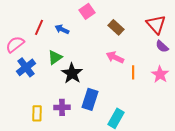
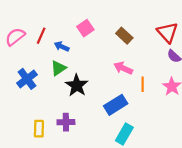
pink square: (87, 11) -> (85, 28), moved
blue arrow: (62, 29) -> (62, 46), moved
pink semicircle: (15, 44) -> (15, 37), moved
blue rectangle: (90, 99) -> (116, 105), moved, turned 40

